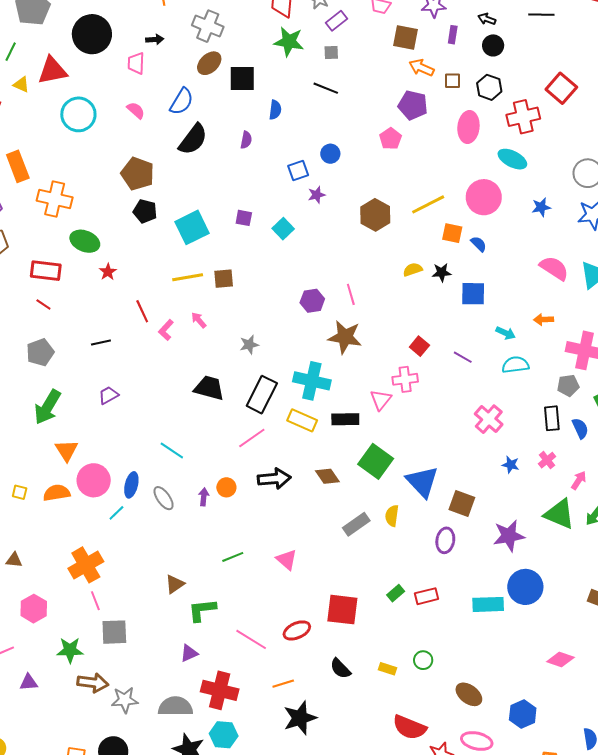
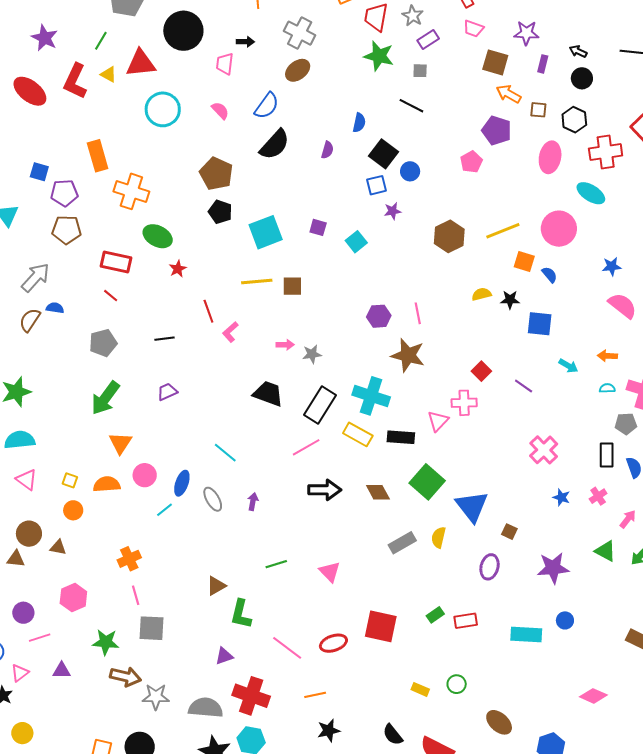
black square: (242, 78) -> (383, 154), moved, turned 32
blue star: (541, 207) -> (612, 266), moved
pink arrow: (199, 320) -> (285, 345), moved, turned 126
cyan semicircle: (515, 365) -> (607, 388), moved, size x0.6
pink circle: (94, 480) -> (145, 475), size x0.7
orange circle: (226, 487) -> (73, 510), moved
brown square: (462, 503) -> (509, 532), size x0.6
green triangle: (559, 514) -> (605, 551), size x0.7
orange cross: (86, 565) -> (129, 559), size x0.7
blue circle: (525, 587) -> (565, 620), size x0.5
green L-shape: (202, 610) -> (241, 614), turned -76
black semicircle: (340, 669) -> (393, 735), moved
black star: (300, 718) -> (329, 730), size x0.7

